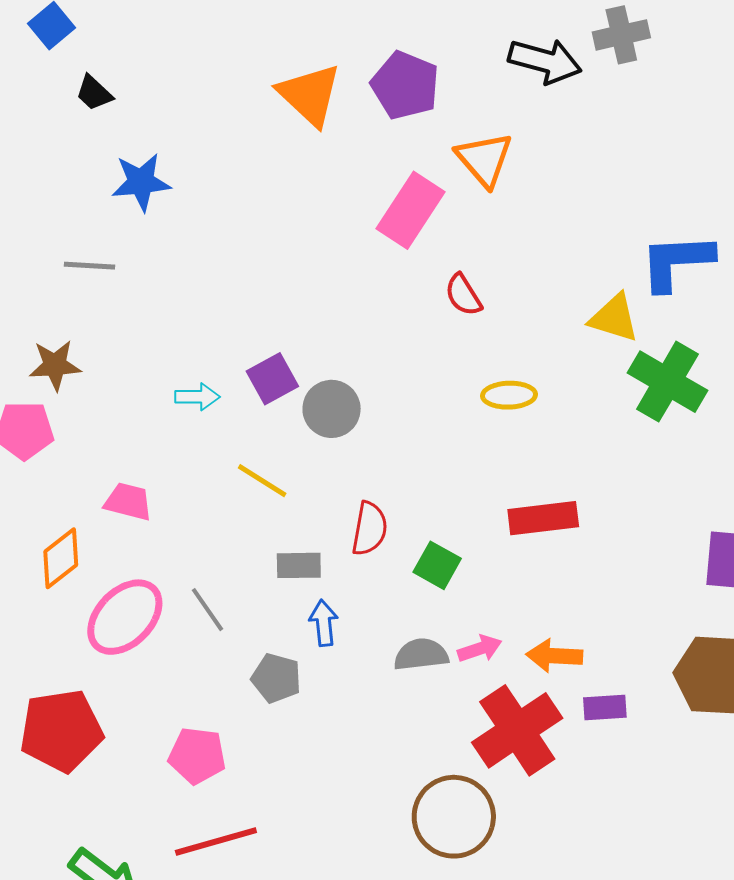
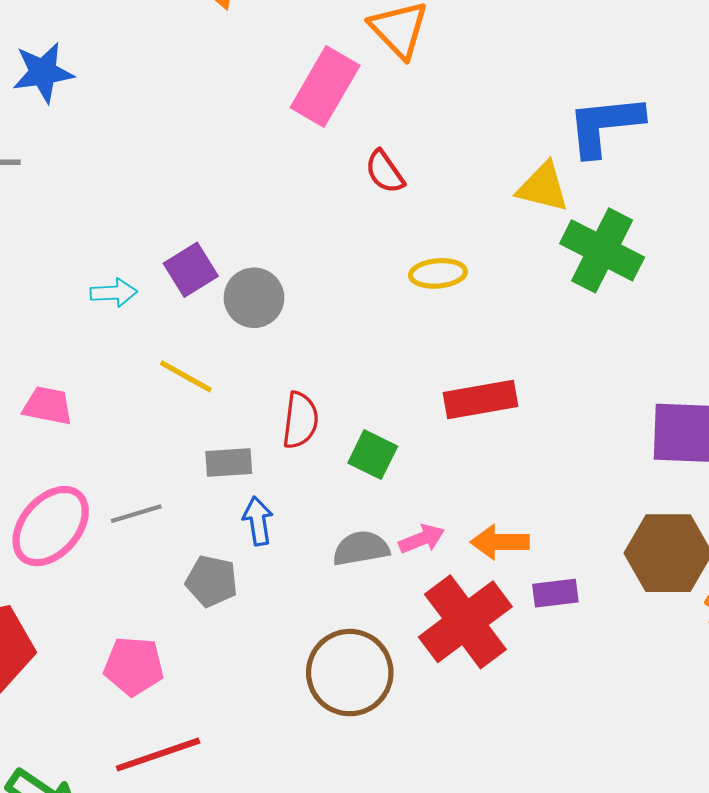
gray line: (208, 610) -> (136, 514), turned -69
brown circle: (454, 817) -> (350, 673), moved

